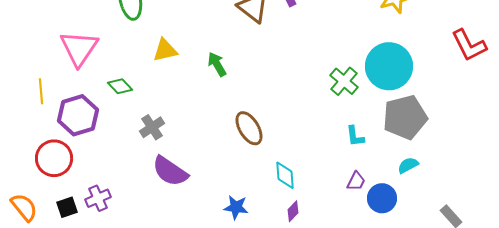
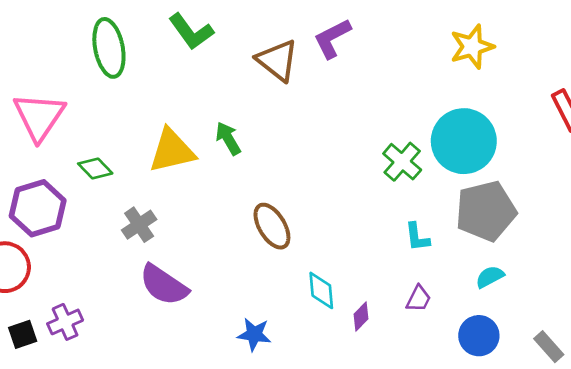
yellow triangle: (165, 50) -> (172, 151), moved, size x1.4
blue circle: (382, 198) -> (479, 336), moved
purple diamond: (293, 211) -> (361, 316), moved

